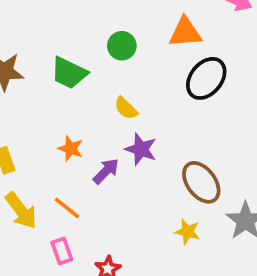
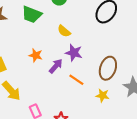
brown ellipse: (201, 182) -> (108, 68), turned 60
orange line: (67, 208) -> (76, 80), moved

